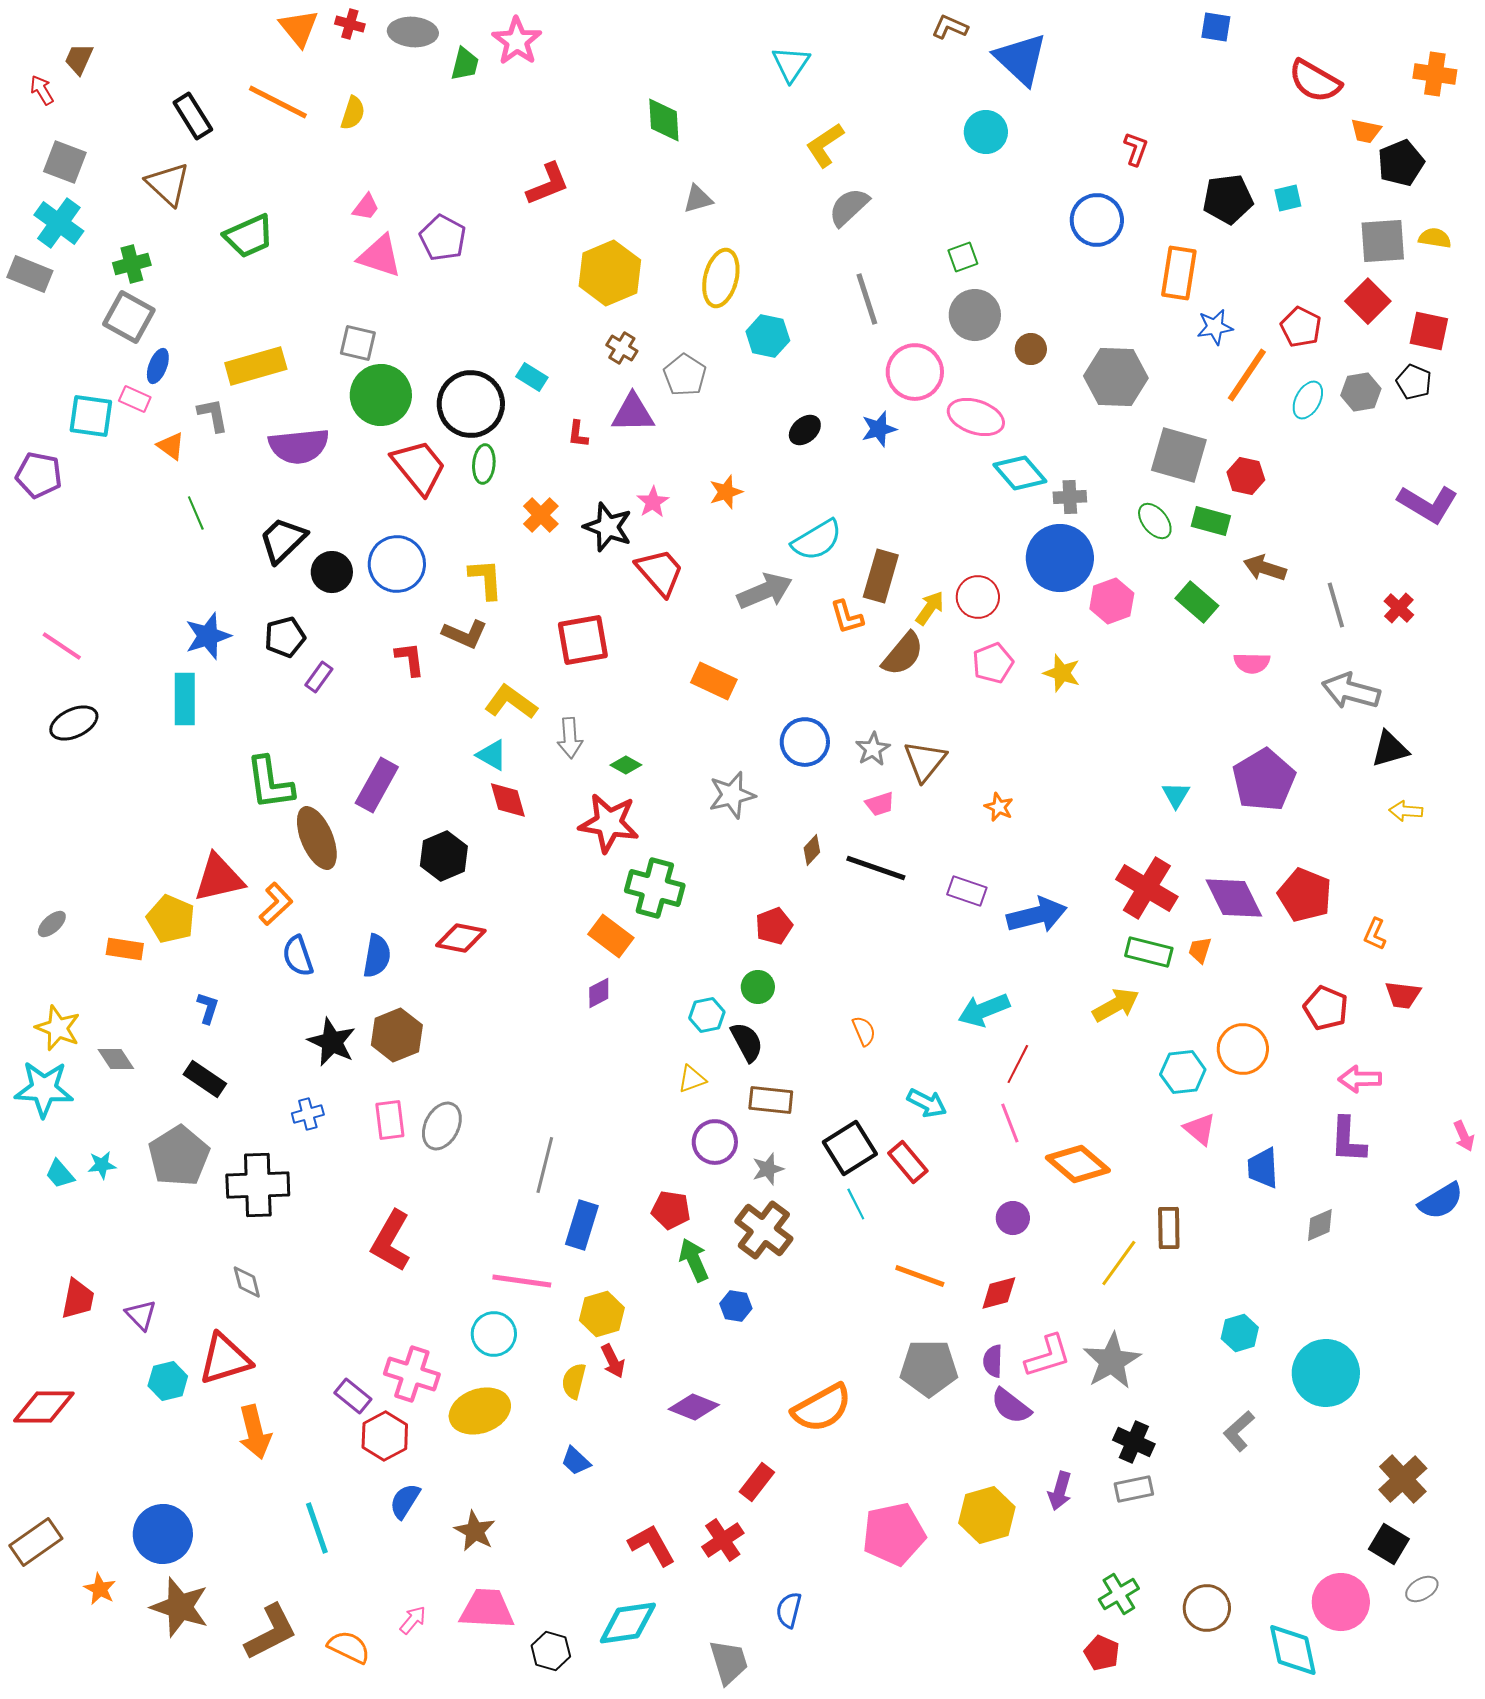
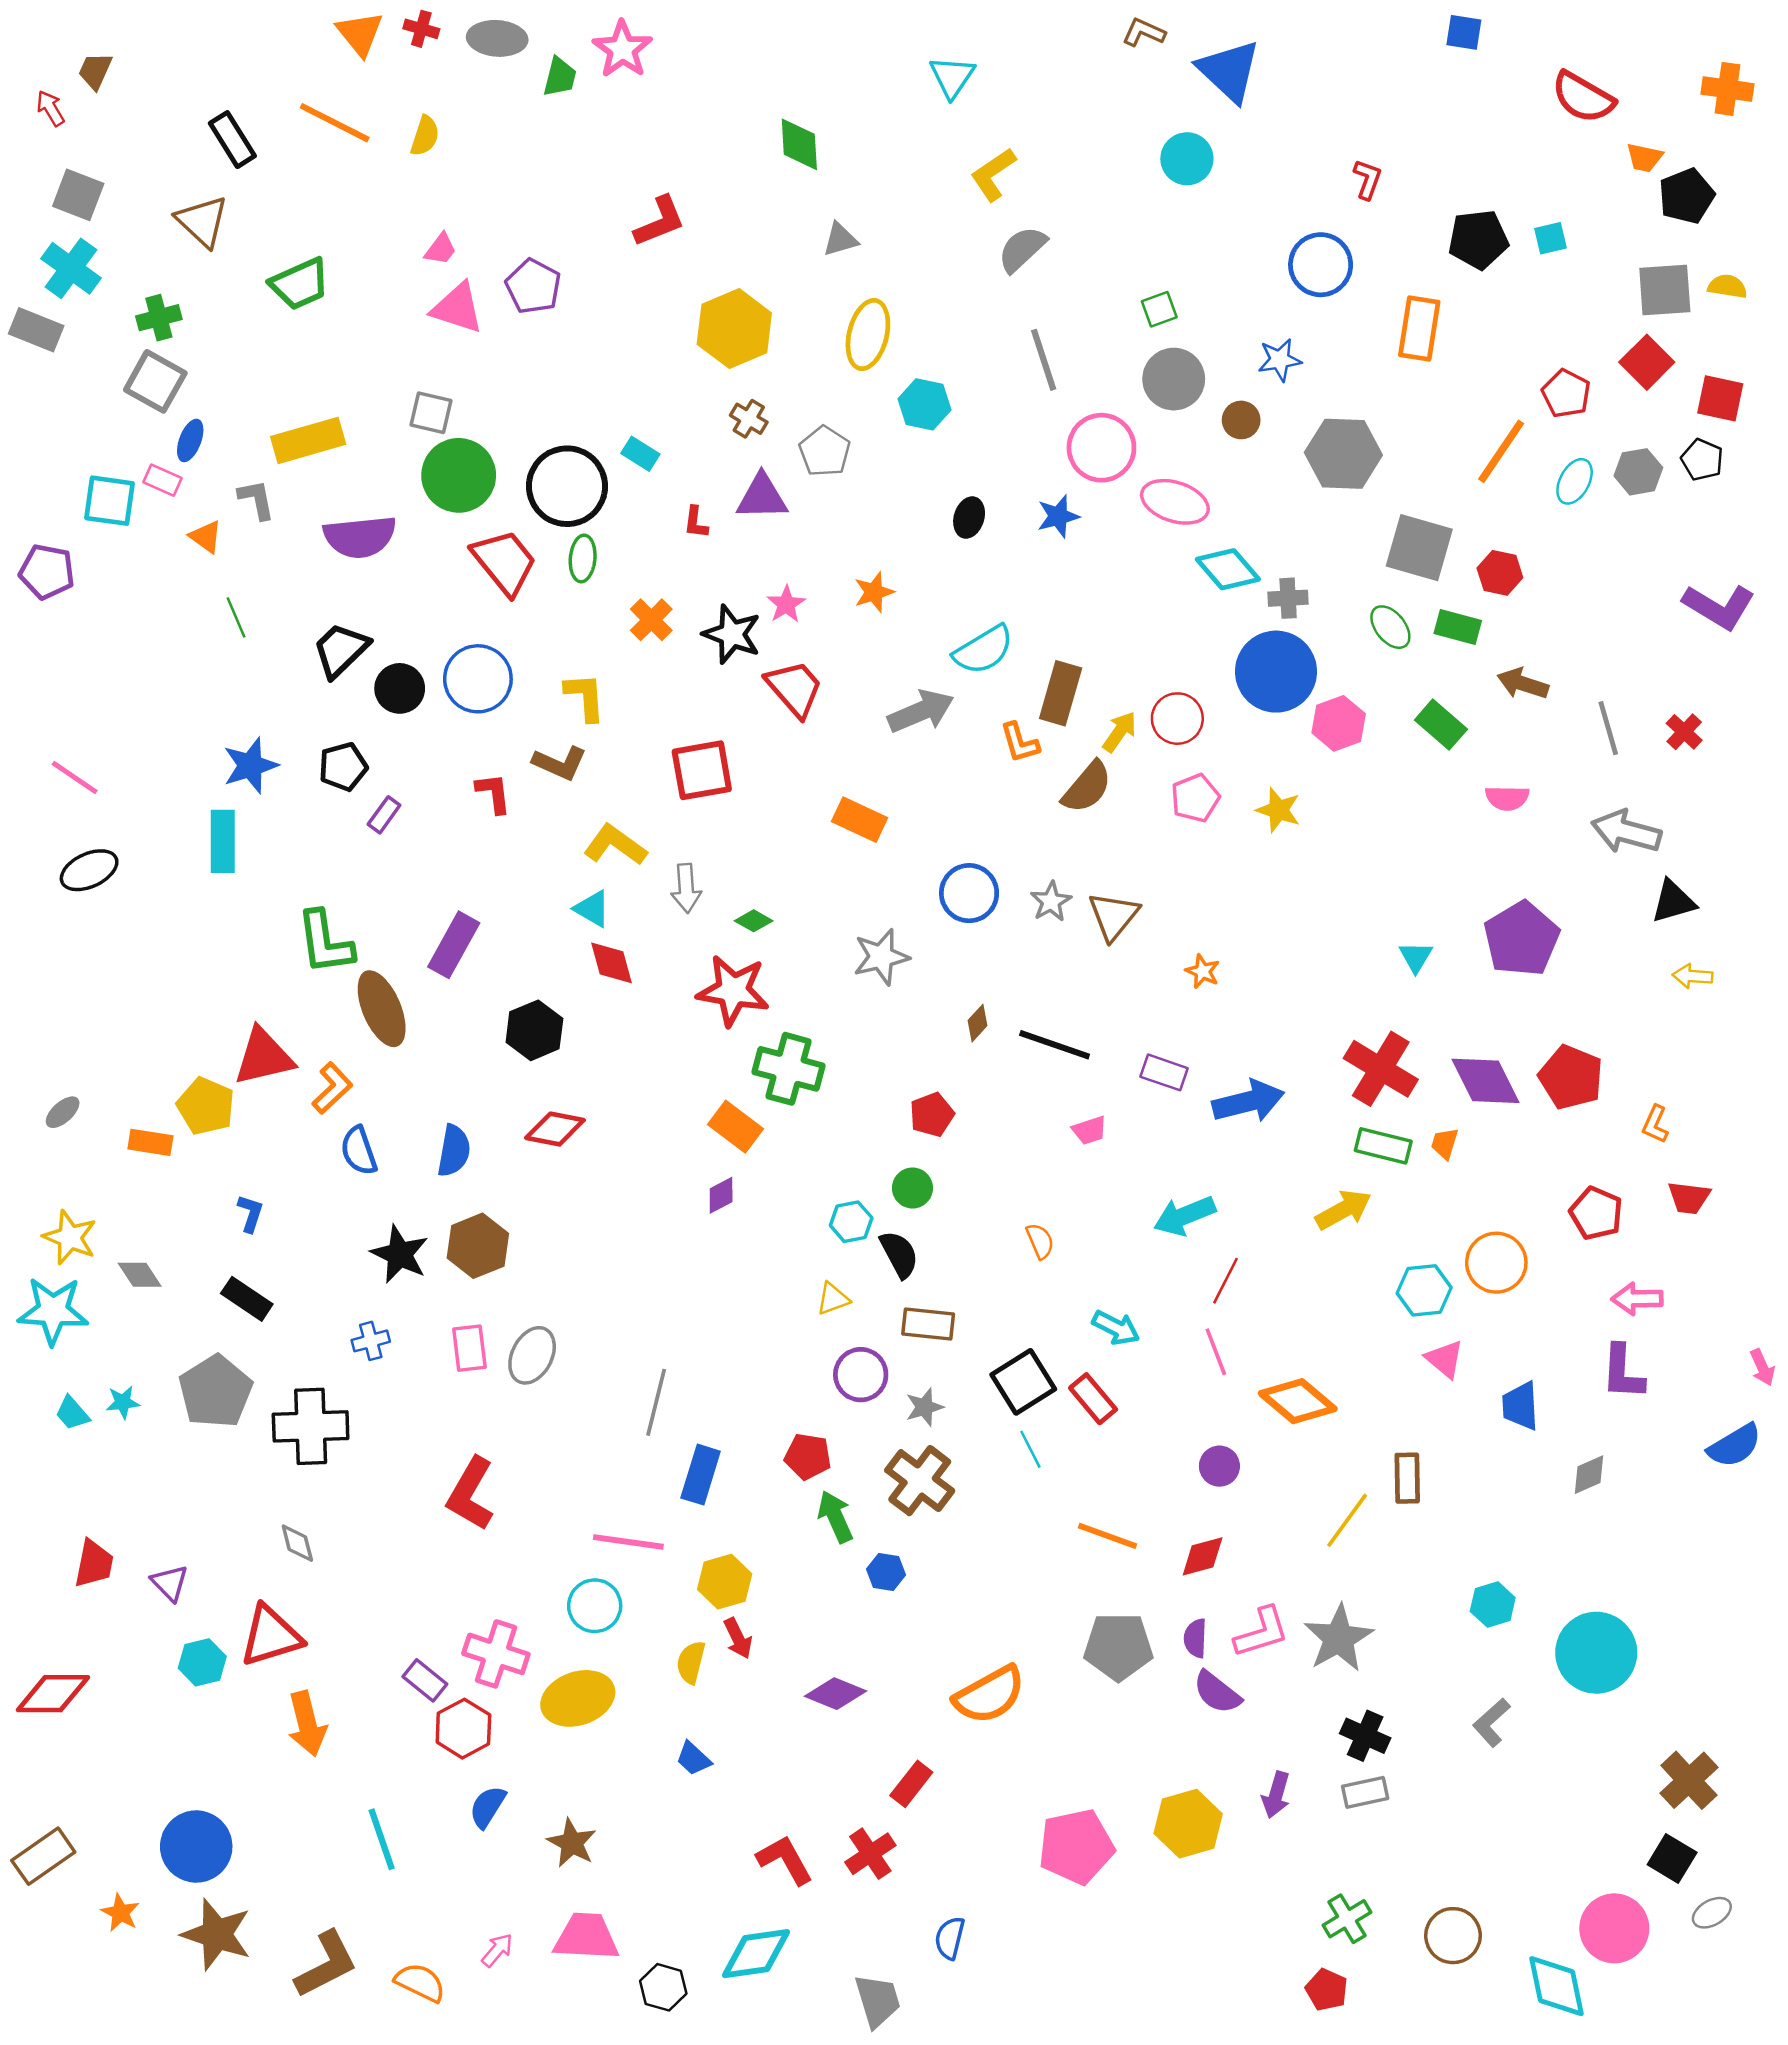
blue star: (1215, 327) -> (1280, 360), moved
black ellipse: (805, 430) -> (969, 518), turned -32
pink trapezoid: (880, 804) -> (1089, 1130), moved

